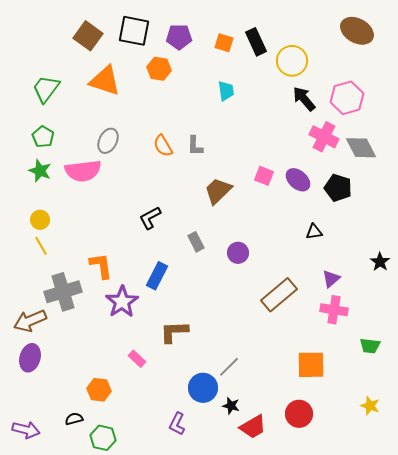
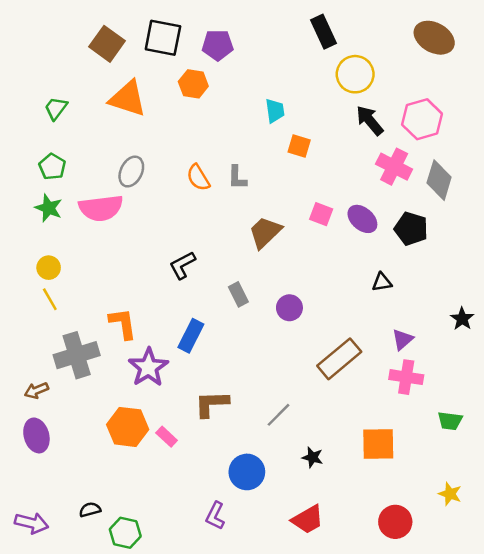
black rectangle: (256, 42) -> (323, 32), moved
orange square: (224, 43) -> (299, 146), moved
green trapezoid: (46, 89) -> (56, 108), size x0.7
gray diamond: (361, 148) -> (439, 180), turned 44
brown arrow: (30, 321) -> (36, 390), size x0.6
purple ellipse: (30, 358) -> (36, 435), turned -32
gray line: (229, 367) -> (278, 415), moved
orange hexagon: (99, 390) -> (128, 427), moved, size x1.4
black star: (231, 406) -> (313, 457), moved
red circle: (299, 414) -> (395, 522), moved

